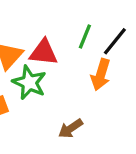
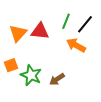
orange arrow: (101, 75) -> (76, 45), turned 102
green star: (29, 83) -> (31, 75), moved

